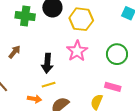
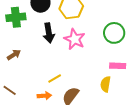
brown arrow: (14, 52) -> (14, 55), turned 32
black arrow: (47, 63) -> (49, 33), moved

